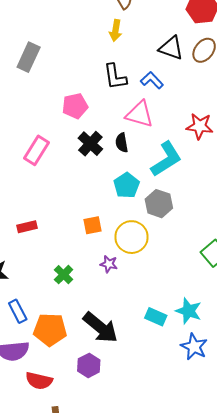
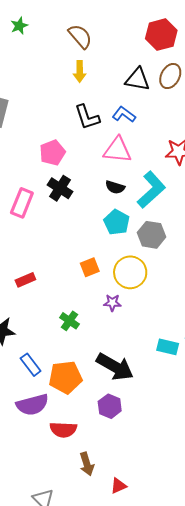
black semicircle: (122, 143) -> (115, 187), moved, turned -54
black cross: (90, 144) -> (60, 188), moved

